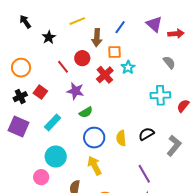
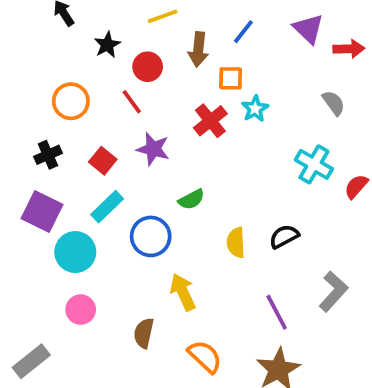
red circle: (82, 58) -> (148, 67), moved
orange circle: (21, 68) -> (71, 101), moved
red square: (40, 92) -> (103, 161), moved
cyan cross: (160, 95) -> (314, 164), turned 30
green semicircle: (86, 112) -> (191, 199), moved
blue circle: (94, 138) -> (151, 236), moved
gray L-shape: (174, 146) -> (333, 291), moved
cyan circle: (56, 157) -> (75, 252), moved

